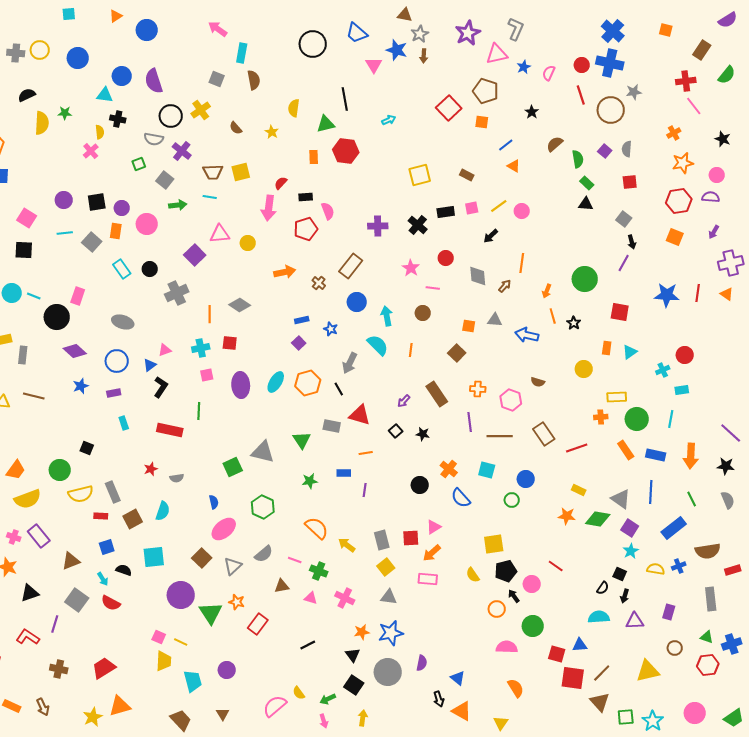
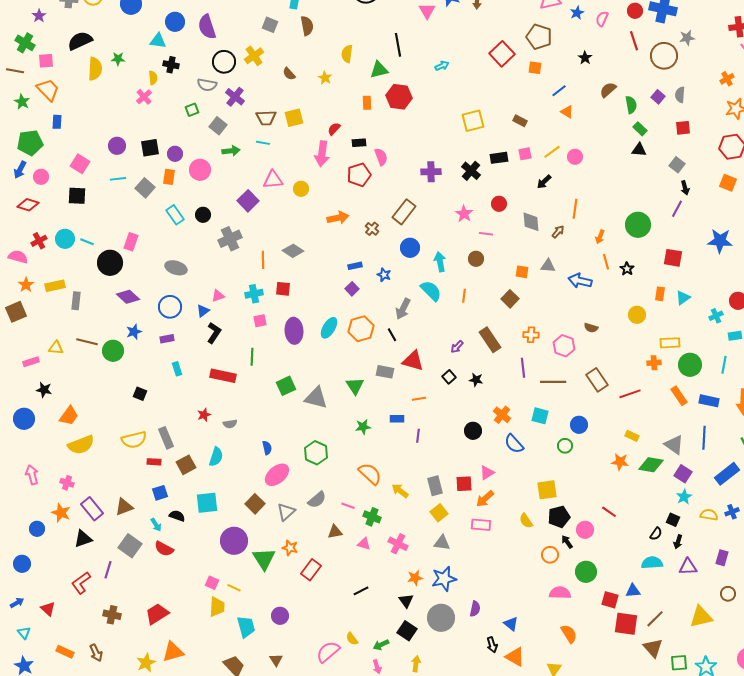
black semicircle: (27, 95) -> (80, 41), size x1.4
green square: (233, 467) -> (286, 386), moved
green circle: (60, 470) -> (113, 351), moved
purple rectangle: (39, 536) -> (92, 509), moved
red L-shape: (28, 637) -> (81, 583), turned -70

